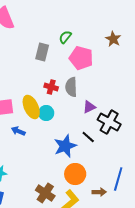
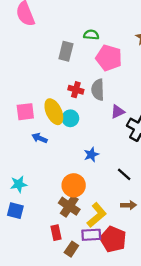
green semicircle: (65, 37) -> (91, 35), turned 56
black line: (88, 137) -> (124, 174), moved
blue star: (65, 146) -> (91, 155), size x0.6
orange circle: (75, 174) -> (74, 185), moved

